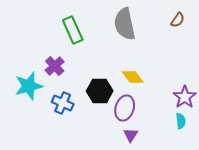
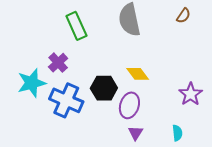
blue cross: (63, 103) -> (66, 100), size x1.5
cyan semicircle: (181, 121) -> (177, 133), moved

